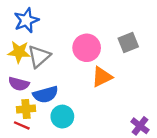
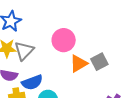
gray square: (128, 43) -> (99, 62), moved

